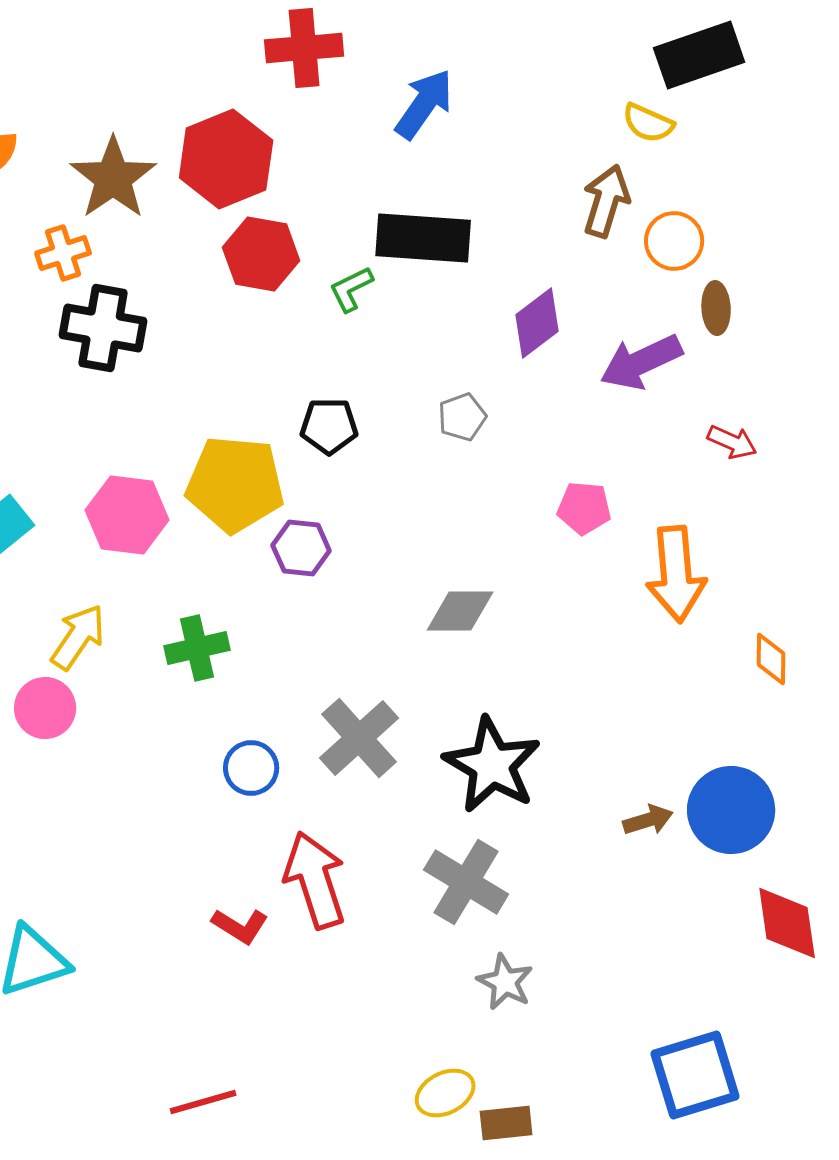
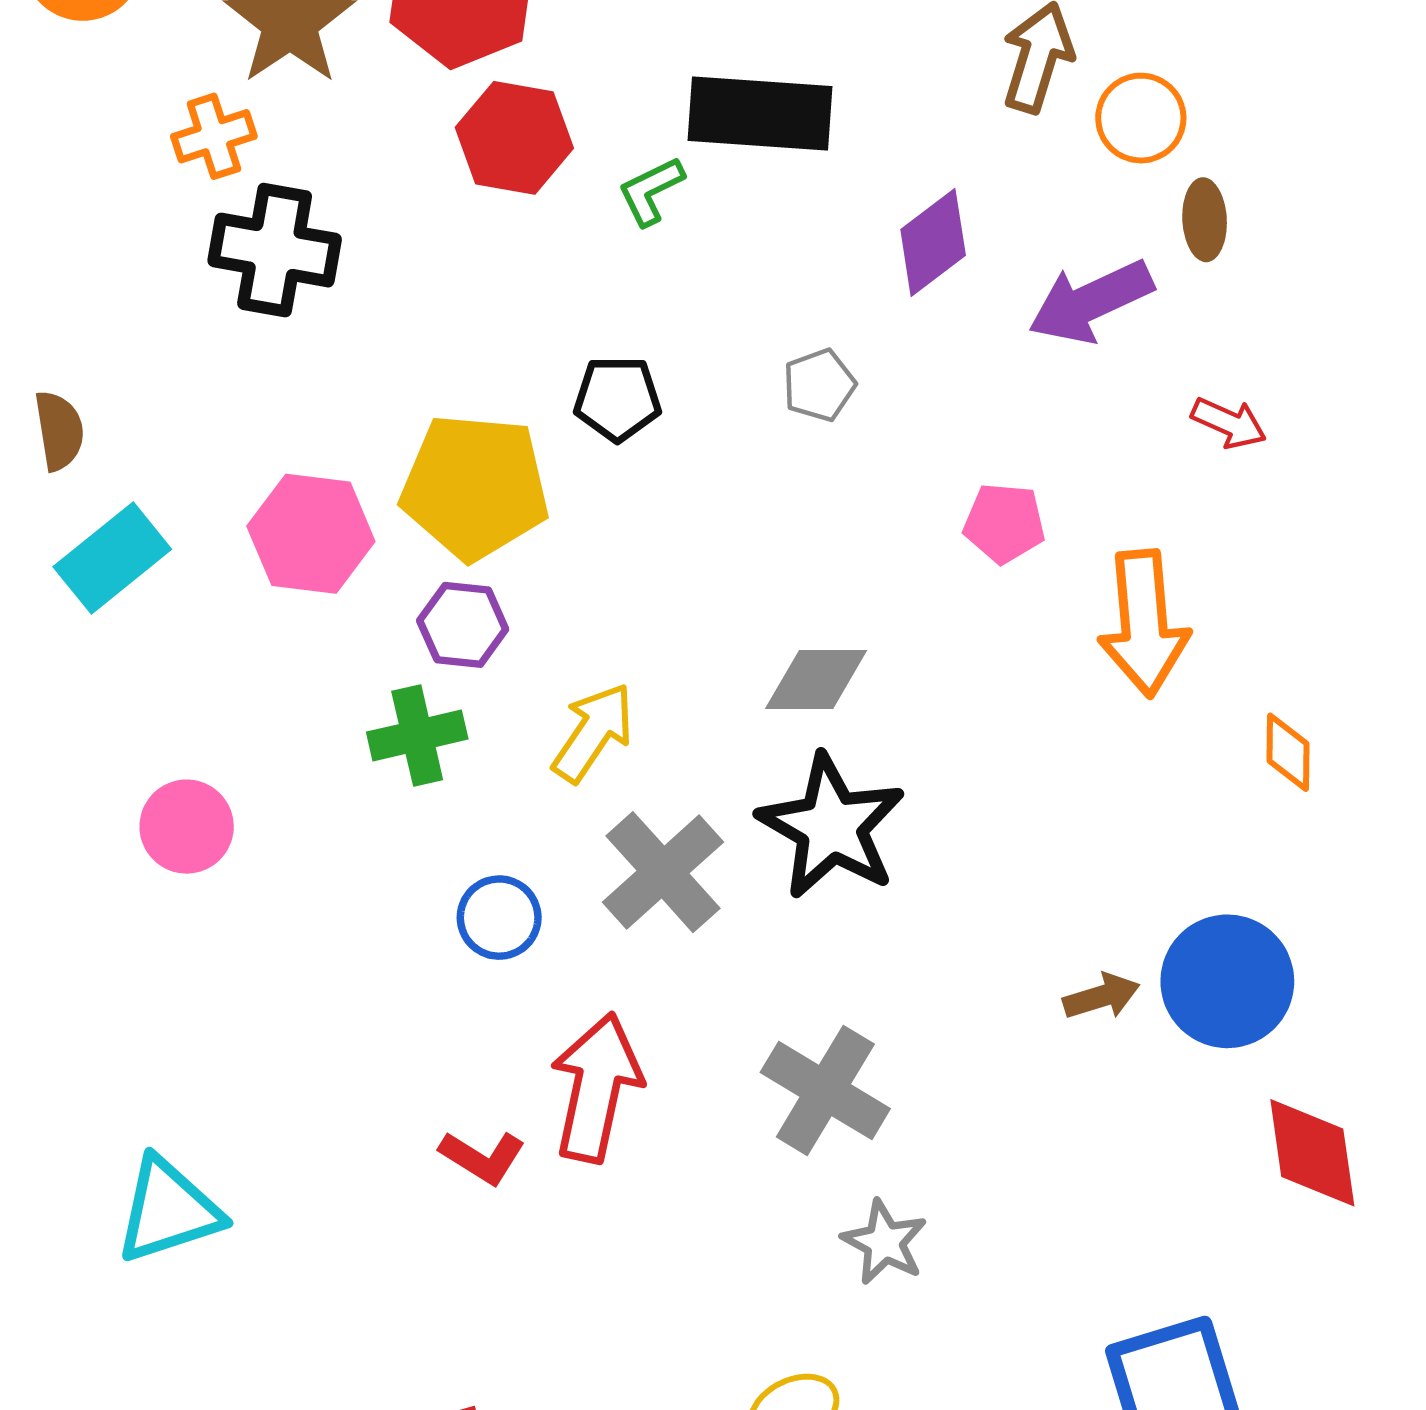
purple hexagon: (301, 548) -> (463, 625), moved
yellow arrow: (78, 637) -> (593, 732), moved
black star: (492, 765) -> (831, 827), moved
red arrow: (315, 880) -> (596, 1087), turned 30

